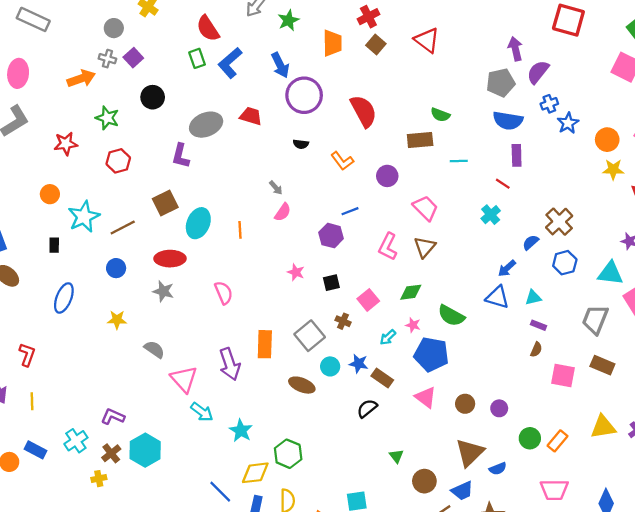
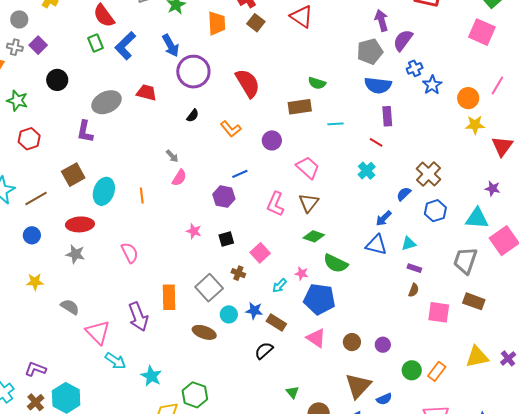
black semicircle: (301, 144) -> (193, 116), turned -56
green diamond: (411, 292) -> (314, 236), moved, turned 30

